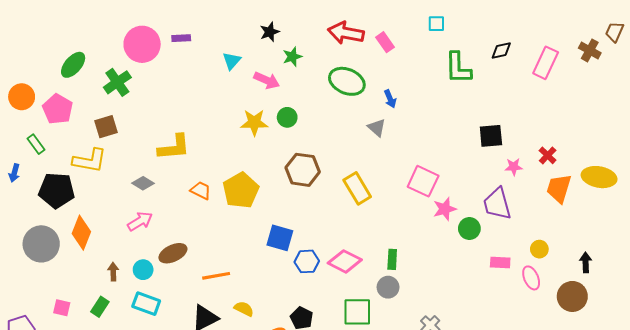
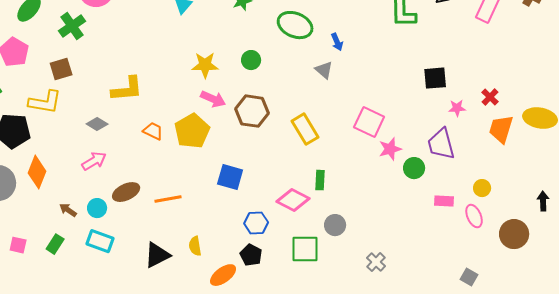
pink arrow: (267, 80) -> (213, 99), moved
green circle: (287, 117) -> (251, 60), moved
green rectangle: (392, 259) -> (320, 180), moved
blue hexagon: (307, 261) -> (256, 223), moved
black arrow: (586, 262) -> (543, 201), moved
brown arrow: (113, 272) -> (68, 210), turned -54
orange line: (216, 276) -> (168, 199), moved
yellow semicircle: (244, 309) -> (195, 246), turned -126

